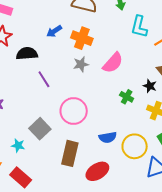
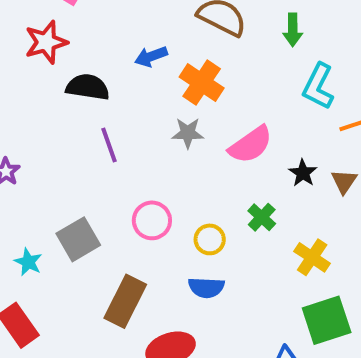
black star: (150, 86) -> (303, 173), moved
pink circle: (74, 111) -> (152, 220), size x0.7
yellow circle: (135, 146) -> (210, 239), moved, size x0.6

